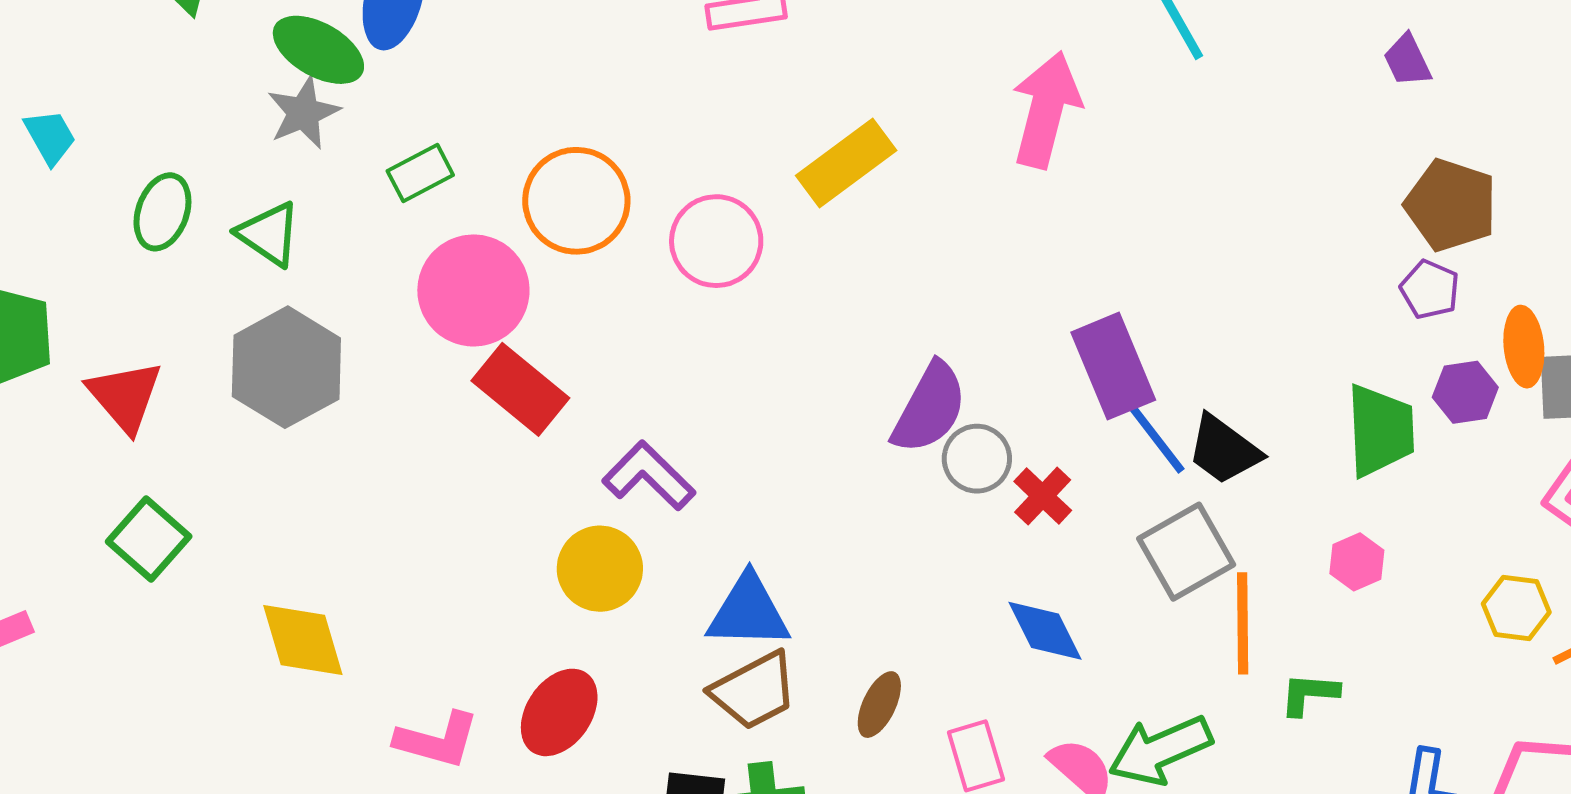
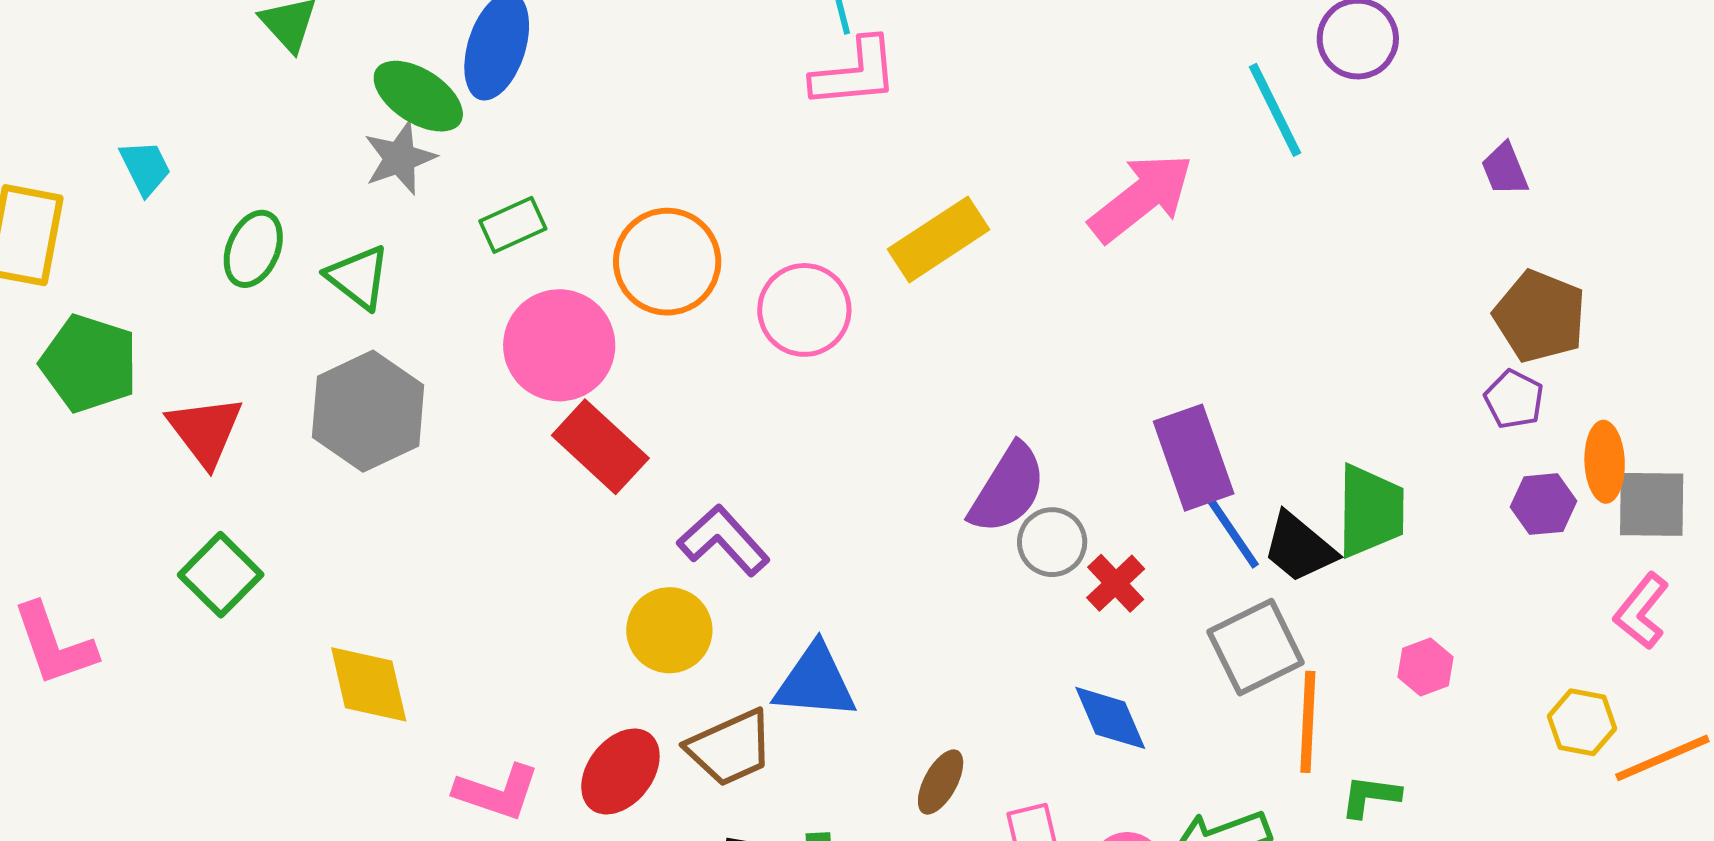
pink arrow: (1046, 110) -> (1141, 198), turned 34
green trapezoid: (1380, 430) -> (1370, 511), moved
brown trapezoid: (754, 691) -> (730, 748), moved

